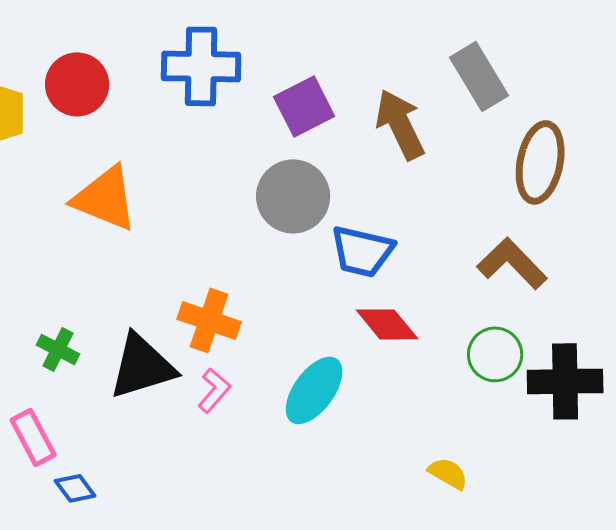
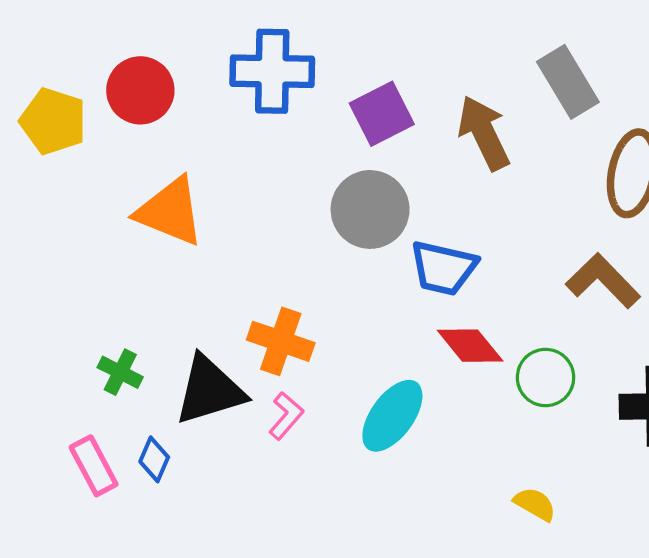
green circle: (495, 354) -> (546, 378), moved
blue diamond: (75, 488) -> (154, 459), moved, turned 60

